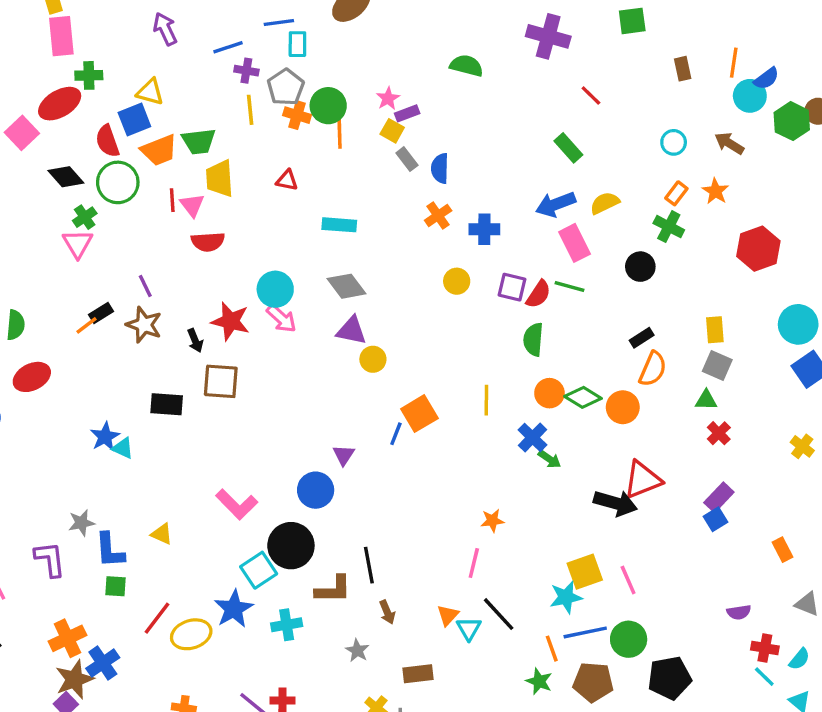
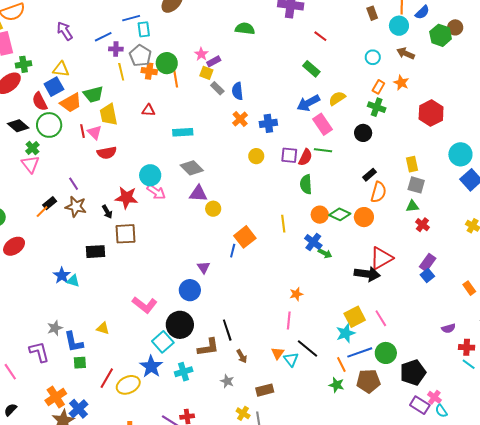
cyan circle: (750, 96) -> (399, 26), moved

